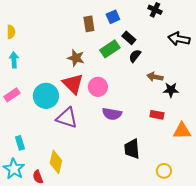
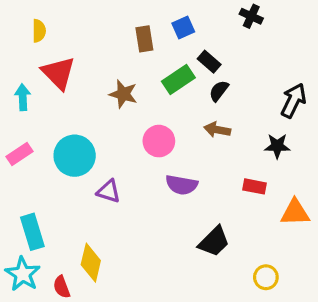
yellow semicircle: (11, 32) -> (39, 31), moved
black arrow: (179, 39) -> (293, 101), moved, turned 105
brown arrow: (155, 77) -> (217, 130), moved
red triangle: (73, 84) -> (58, 73), moved
purple triangle: (67, 118) -> (109, 191), size x0.7
cyan rectangle: (20, 143) -> (32, 232), size x1.5
black trapezoid: (132, 149) -> (214, 242), turned -130

